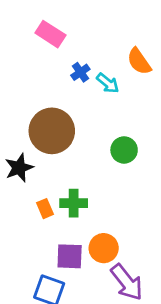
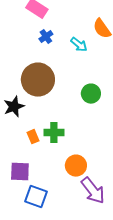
blue cross: (80, 72) -> (46, 37), moved
purple square: (70, 256) -> (20, 172), moved

